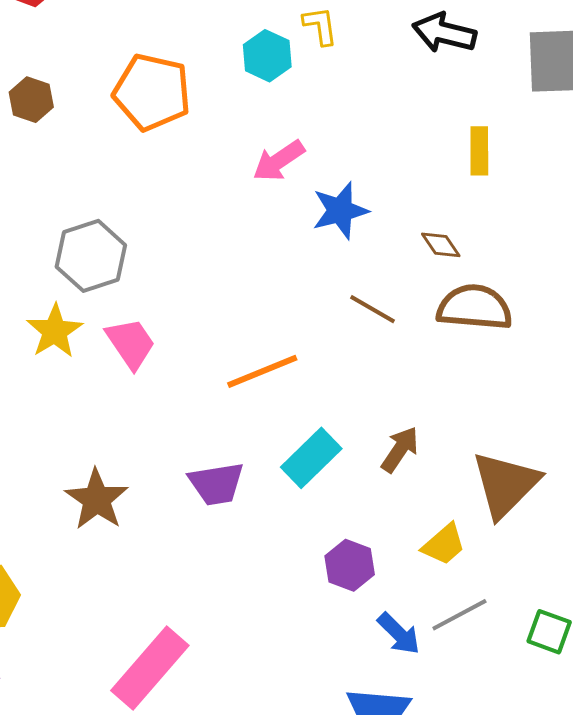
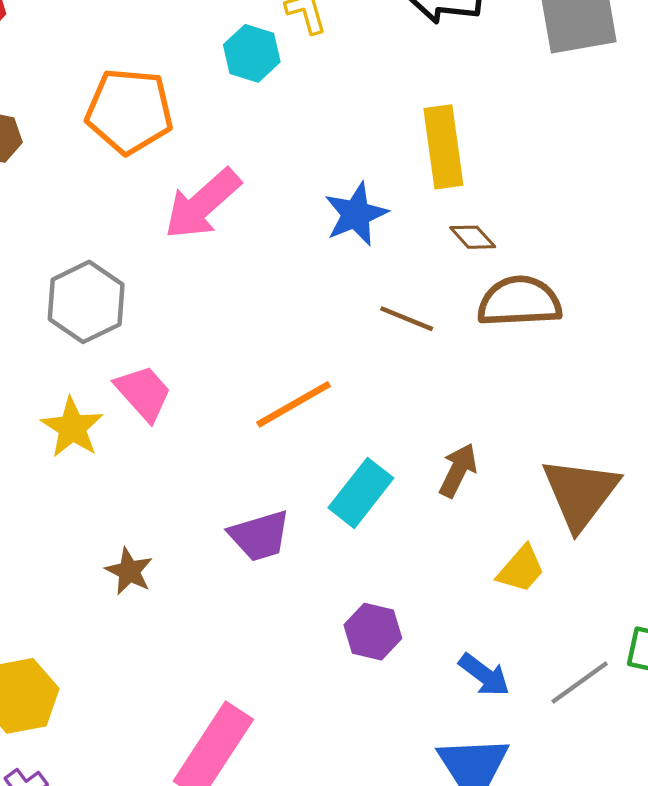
yellow rectangle: (479, 151) -> (443, 147), moved, size x1.5
pink arrow: (279, 161) -> (202, 204), moved, size x1.4
yellow star: (55, 331) -> (72, 428), moved
brown star: (97, 499) -> (129, 571), size x0.7
purple hexagon: (350, 565) -> (373, 632), moved
gray line: (459, 615) -> (580, 682), moved

